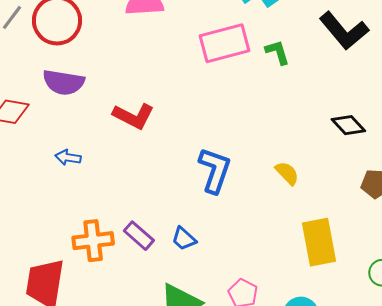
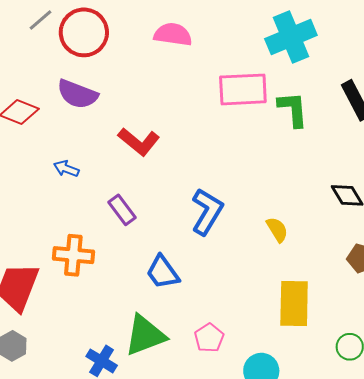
green L-shape: (277, 52) -> (293, 109), size x1.4
purple rectangle: (139, 236) -> (122, 210), moved
blue trapezoid: (184, 239) -> (163, 272), size x1.4

